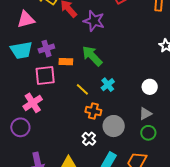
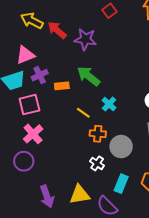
pink triangle: (26, 19) -> (25, 55), moved
pink square: (45, 75) -> (29, 105), moved

